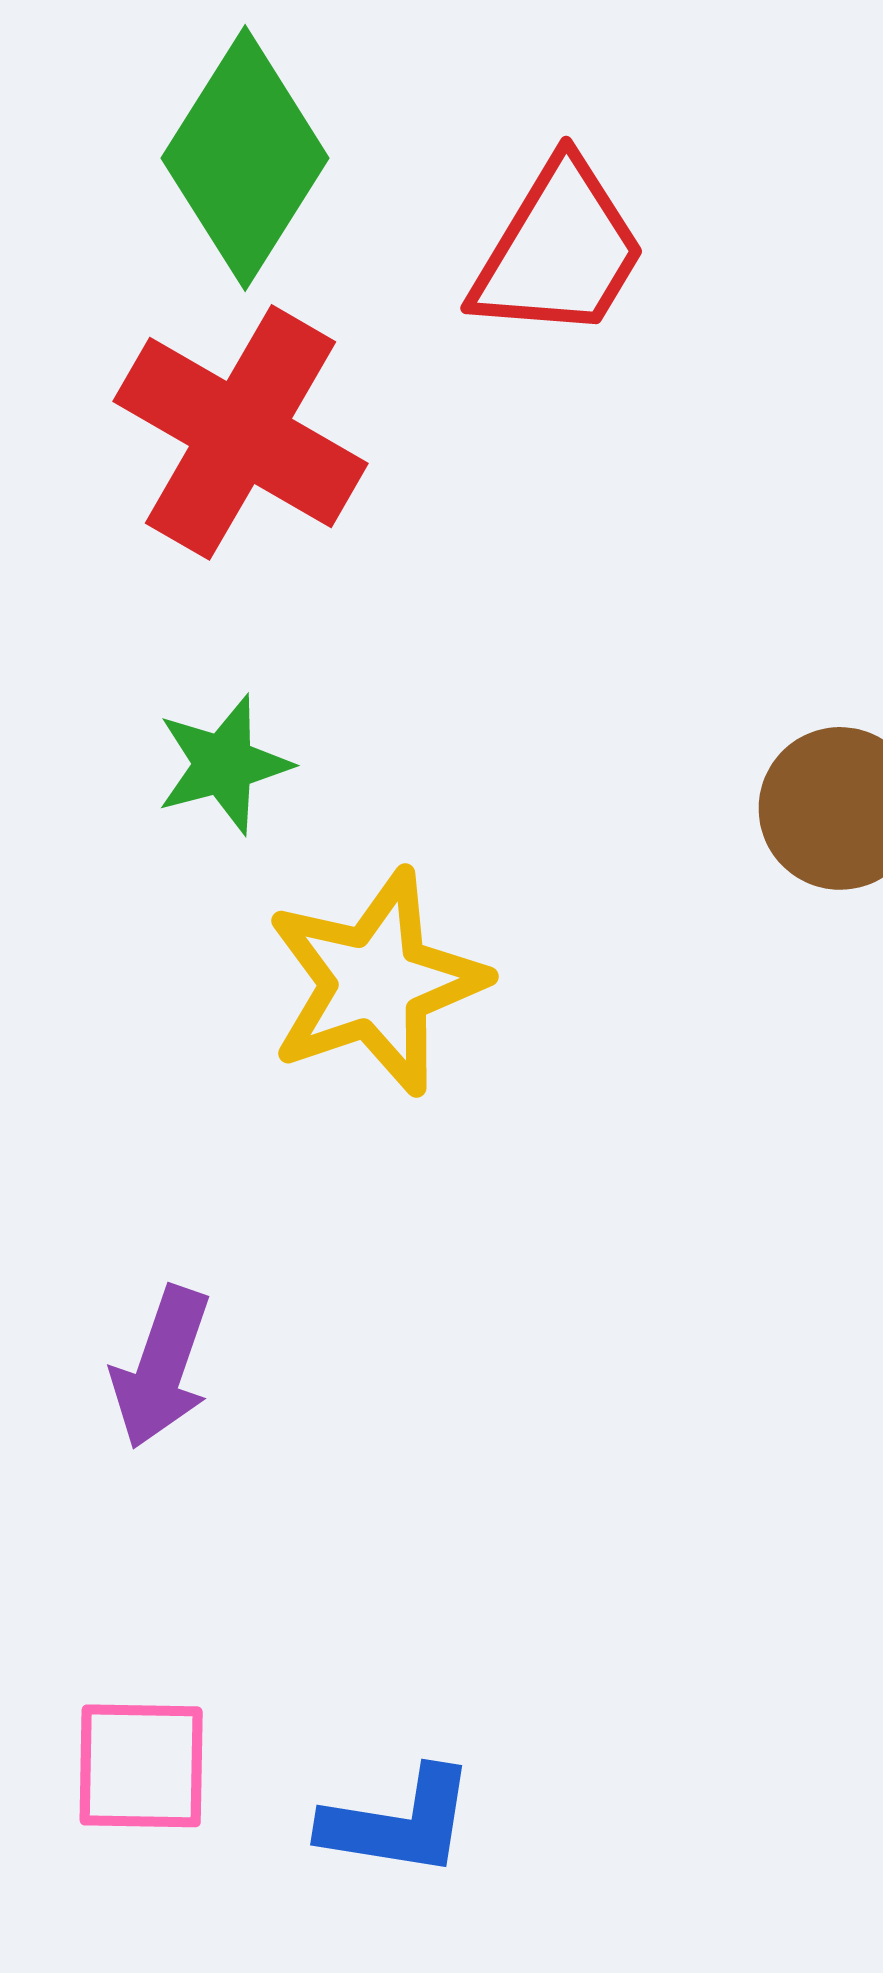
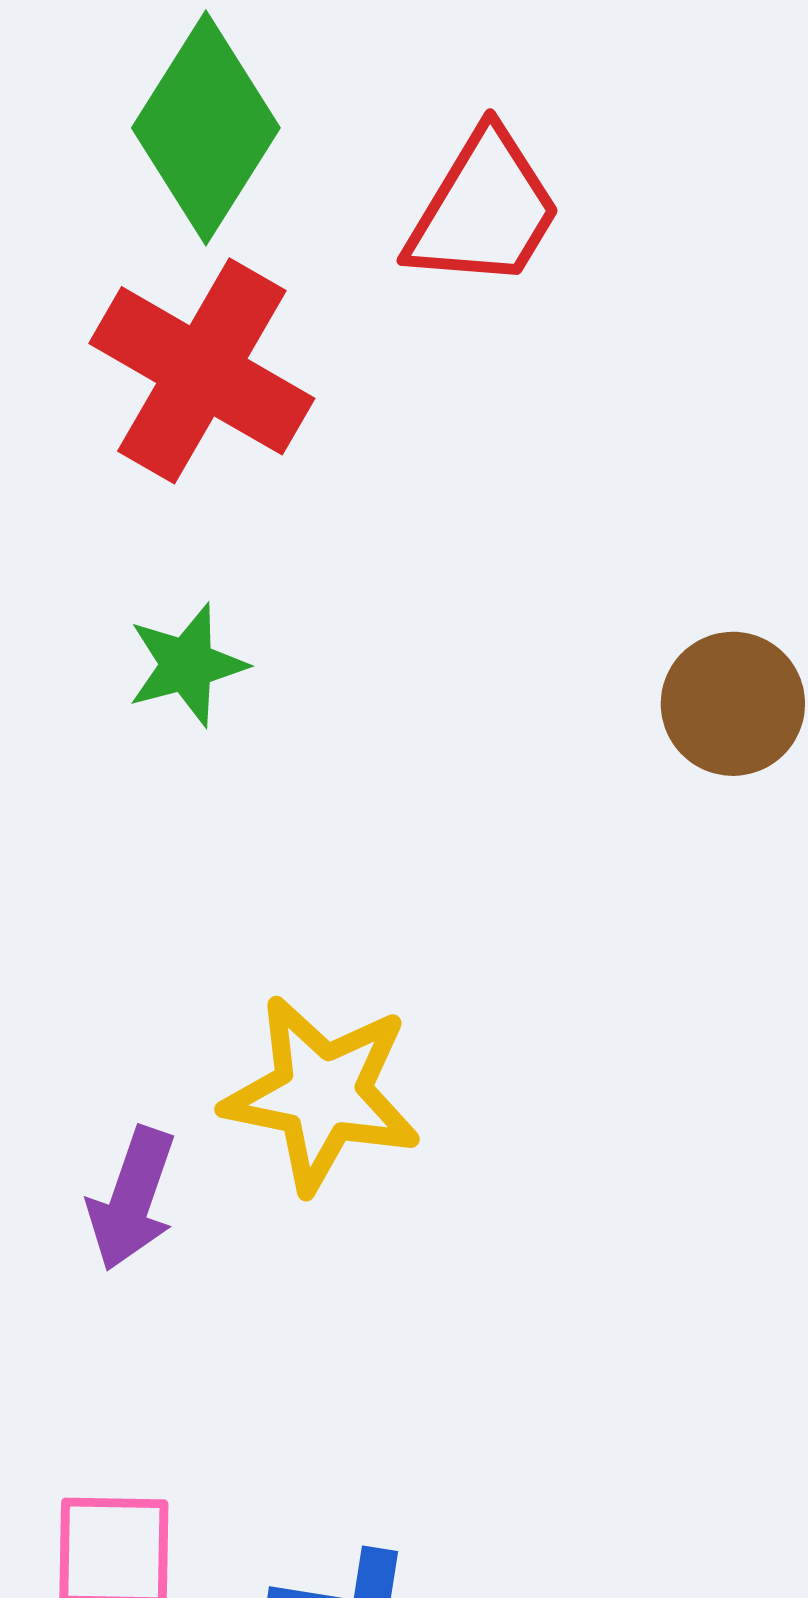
yellow star: (376, 982) -> (322, 1094), moved, turned 30

